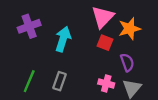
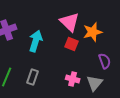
pink triangle: (103, 17) -> (70, 22), turned -30
purple semicircle: (127, 62) -> (105, 61), moved

